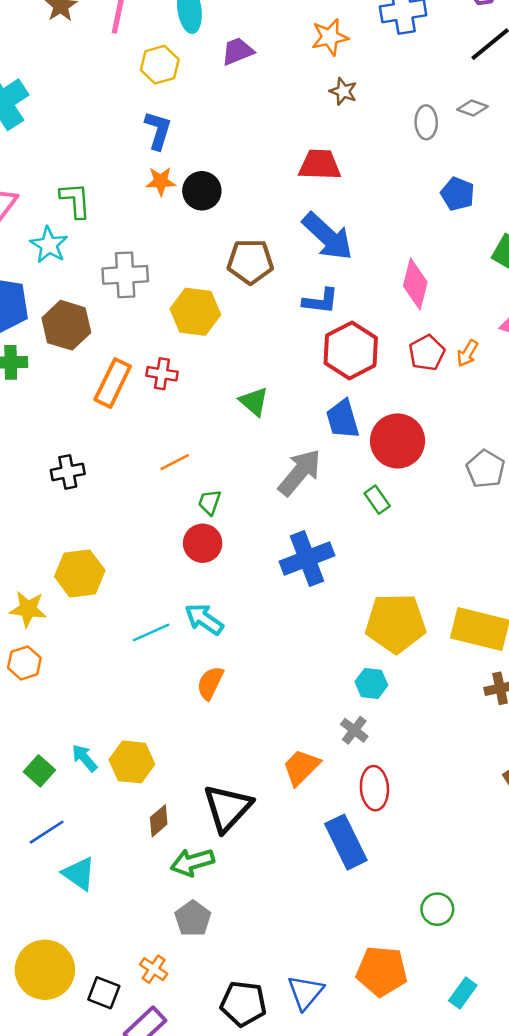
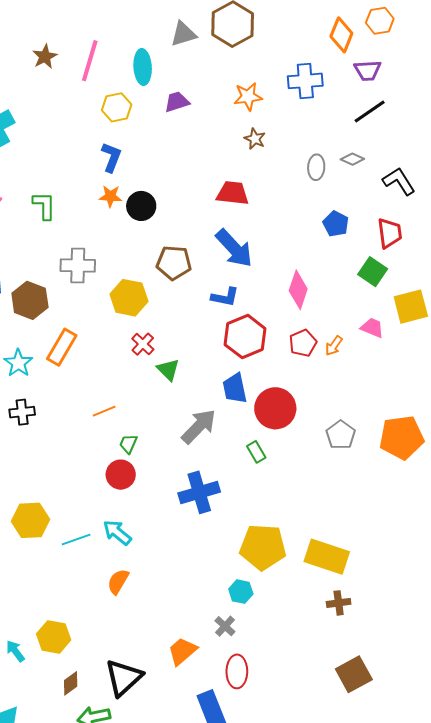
cyan star: (49, 245) -> (18, 363), moved
red cross: (162, 374) -> (143, 344), moved, turned 30
yellow hexagon: (80, 573) -> (31, 520), moved
cyan arrow: (85, 758) -> (15, 651), moved

